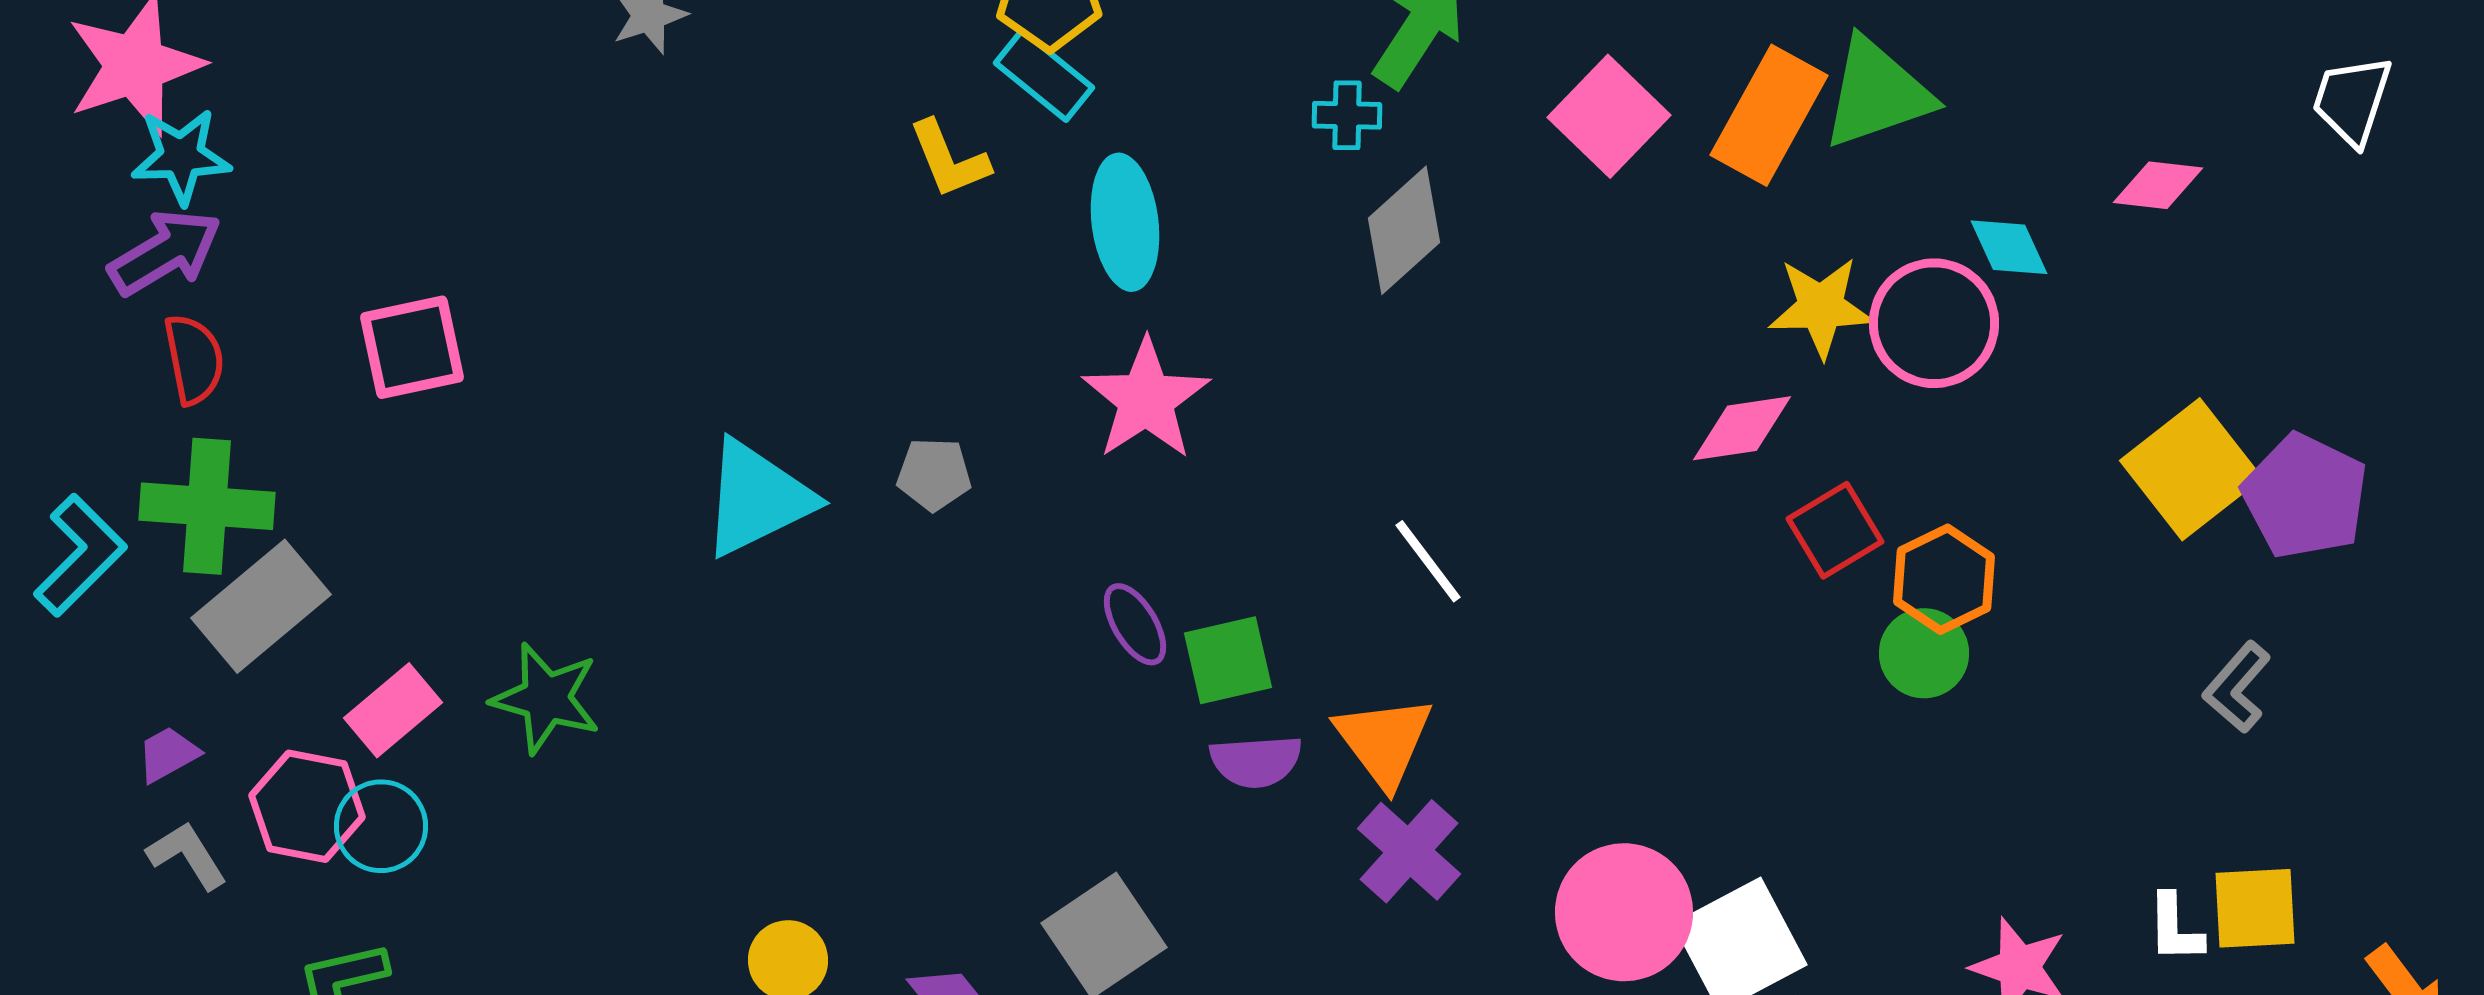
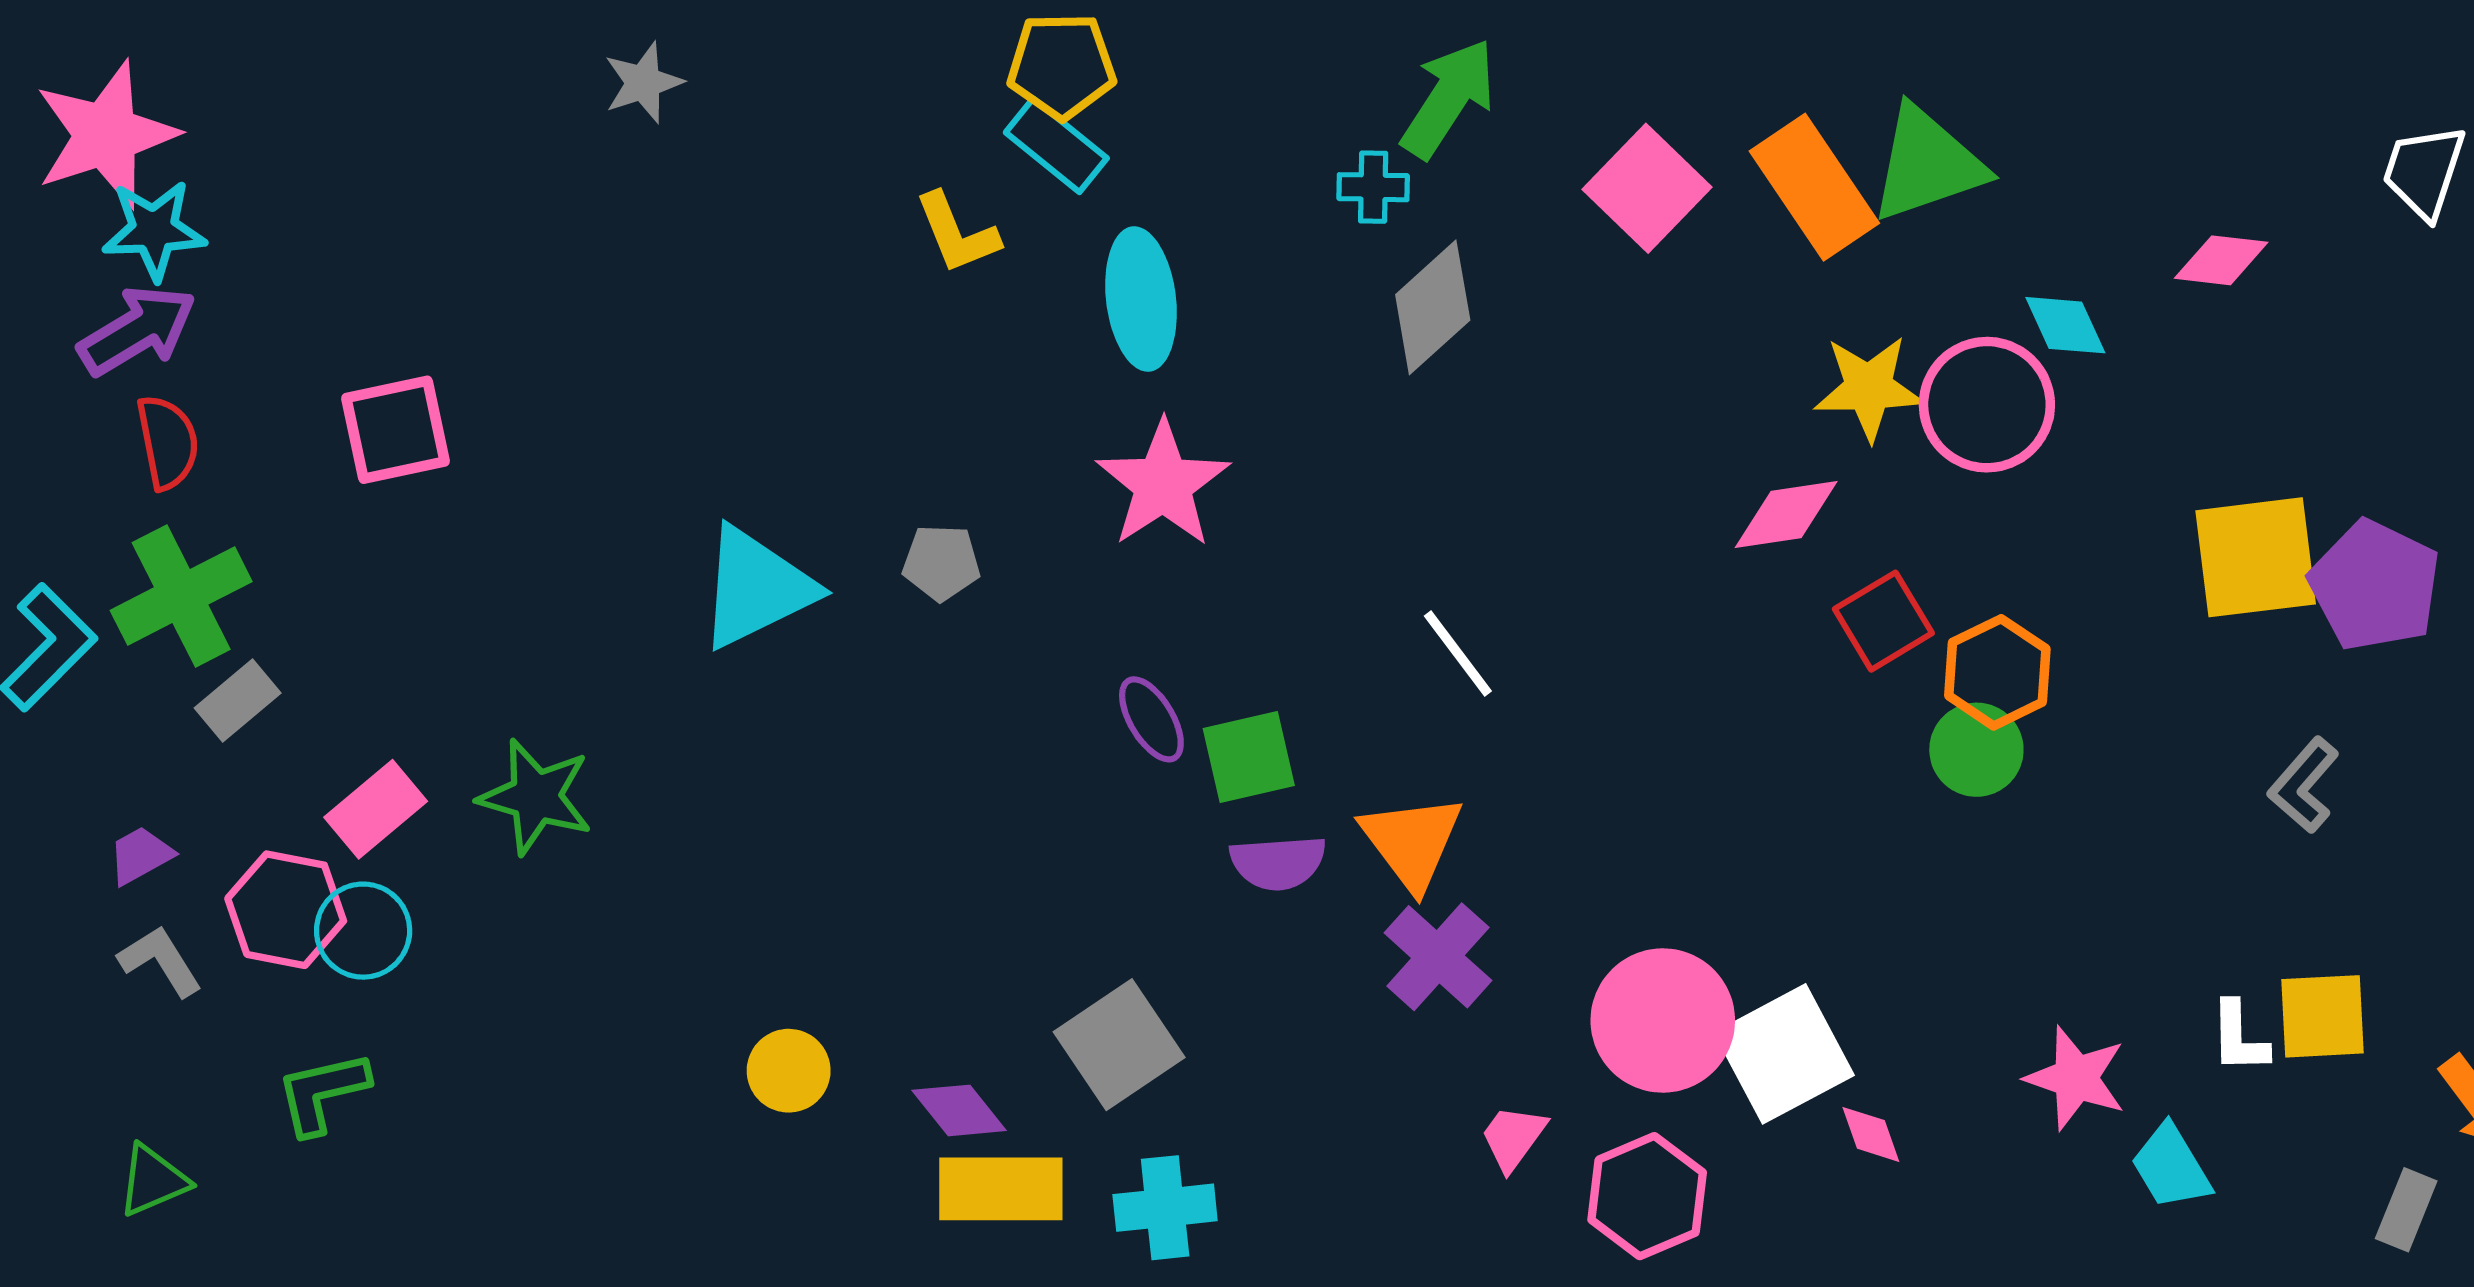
orange rectangle: (1769, 115) -> (1814, 187), turned -63
yellow square: (2191, 469) -> (2256, 557), turned 31
green cross: (207, 506) -> (181, 596), turned -31
gray rectangle: (261, 606) -> (238, 701), size x0.6

